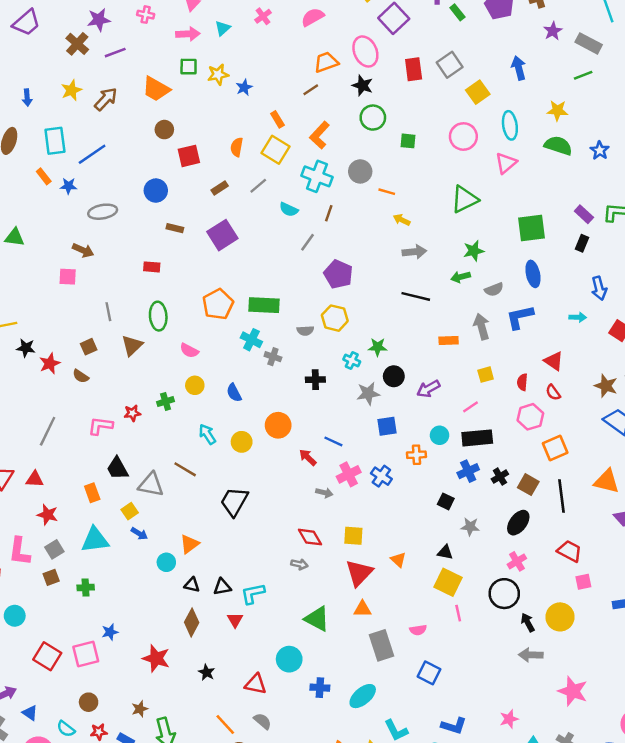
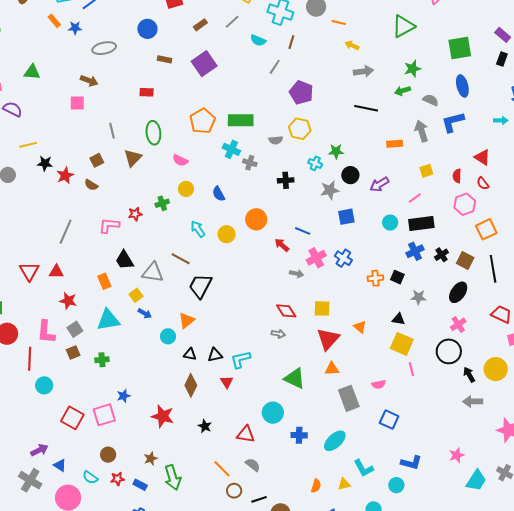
gray semicircle: (494, 289) -> (431, 100), turned -133
orange cross: (416, 455) -> (375, 278), moved
black trapezoid: (234, 502) -> (200, 286), moved

